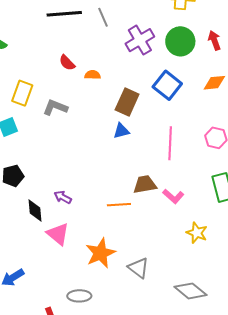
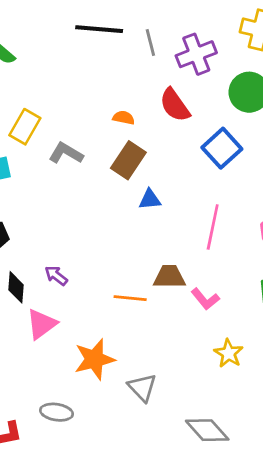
purple cross: (140, 40) -> (196, 54), moved
red semicircle: (67, 63) -> (175, 105), moved, size x1.5
brown rectangle: (127, 102) -> (128, 160), moved
pink triangle: (58, 234) -> (42, 324), turned 35

